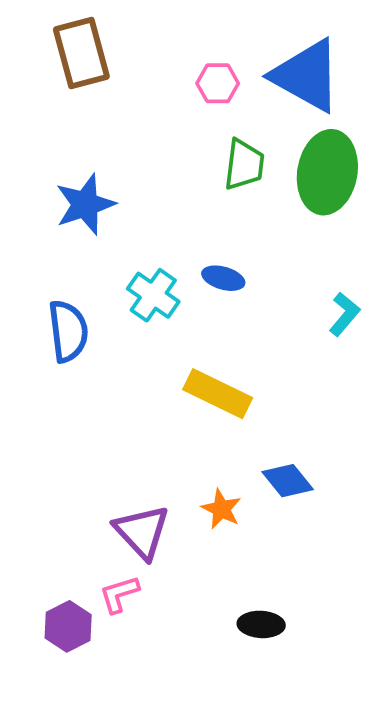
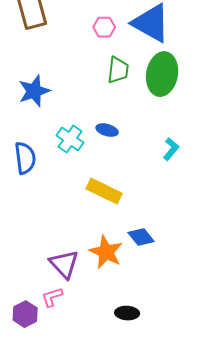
orange star: (221, 509) -> (106, 252), size x1.6

